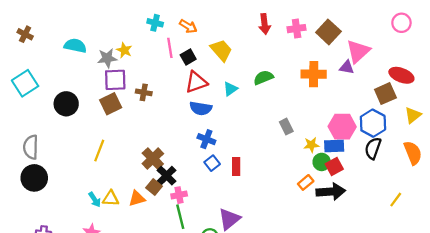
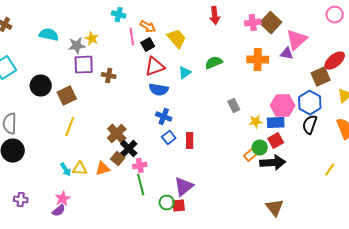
orange arrow: (188, 26) -> (148, 27), moved
pink cross: (297, 29) -> (253, 23), moved
red ellipse: (401, 75) -> (335, 61), turned -60
brown square: (111, 104) -> (67, 96), moved
green circle: (322, 162) -> (260, 148), moved

